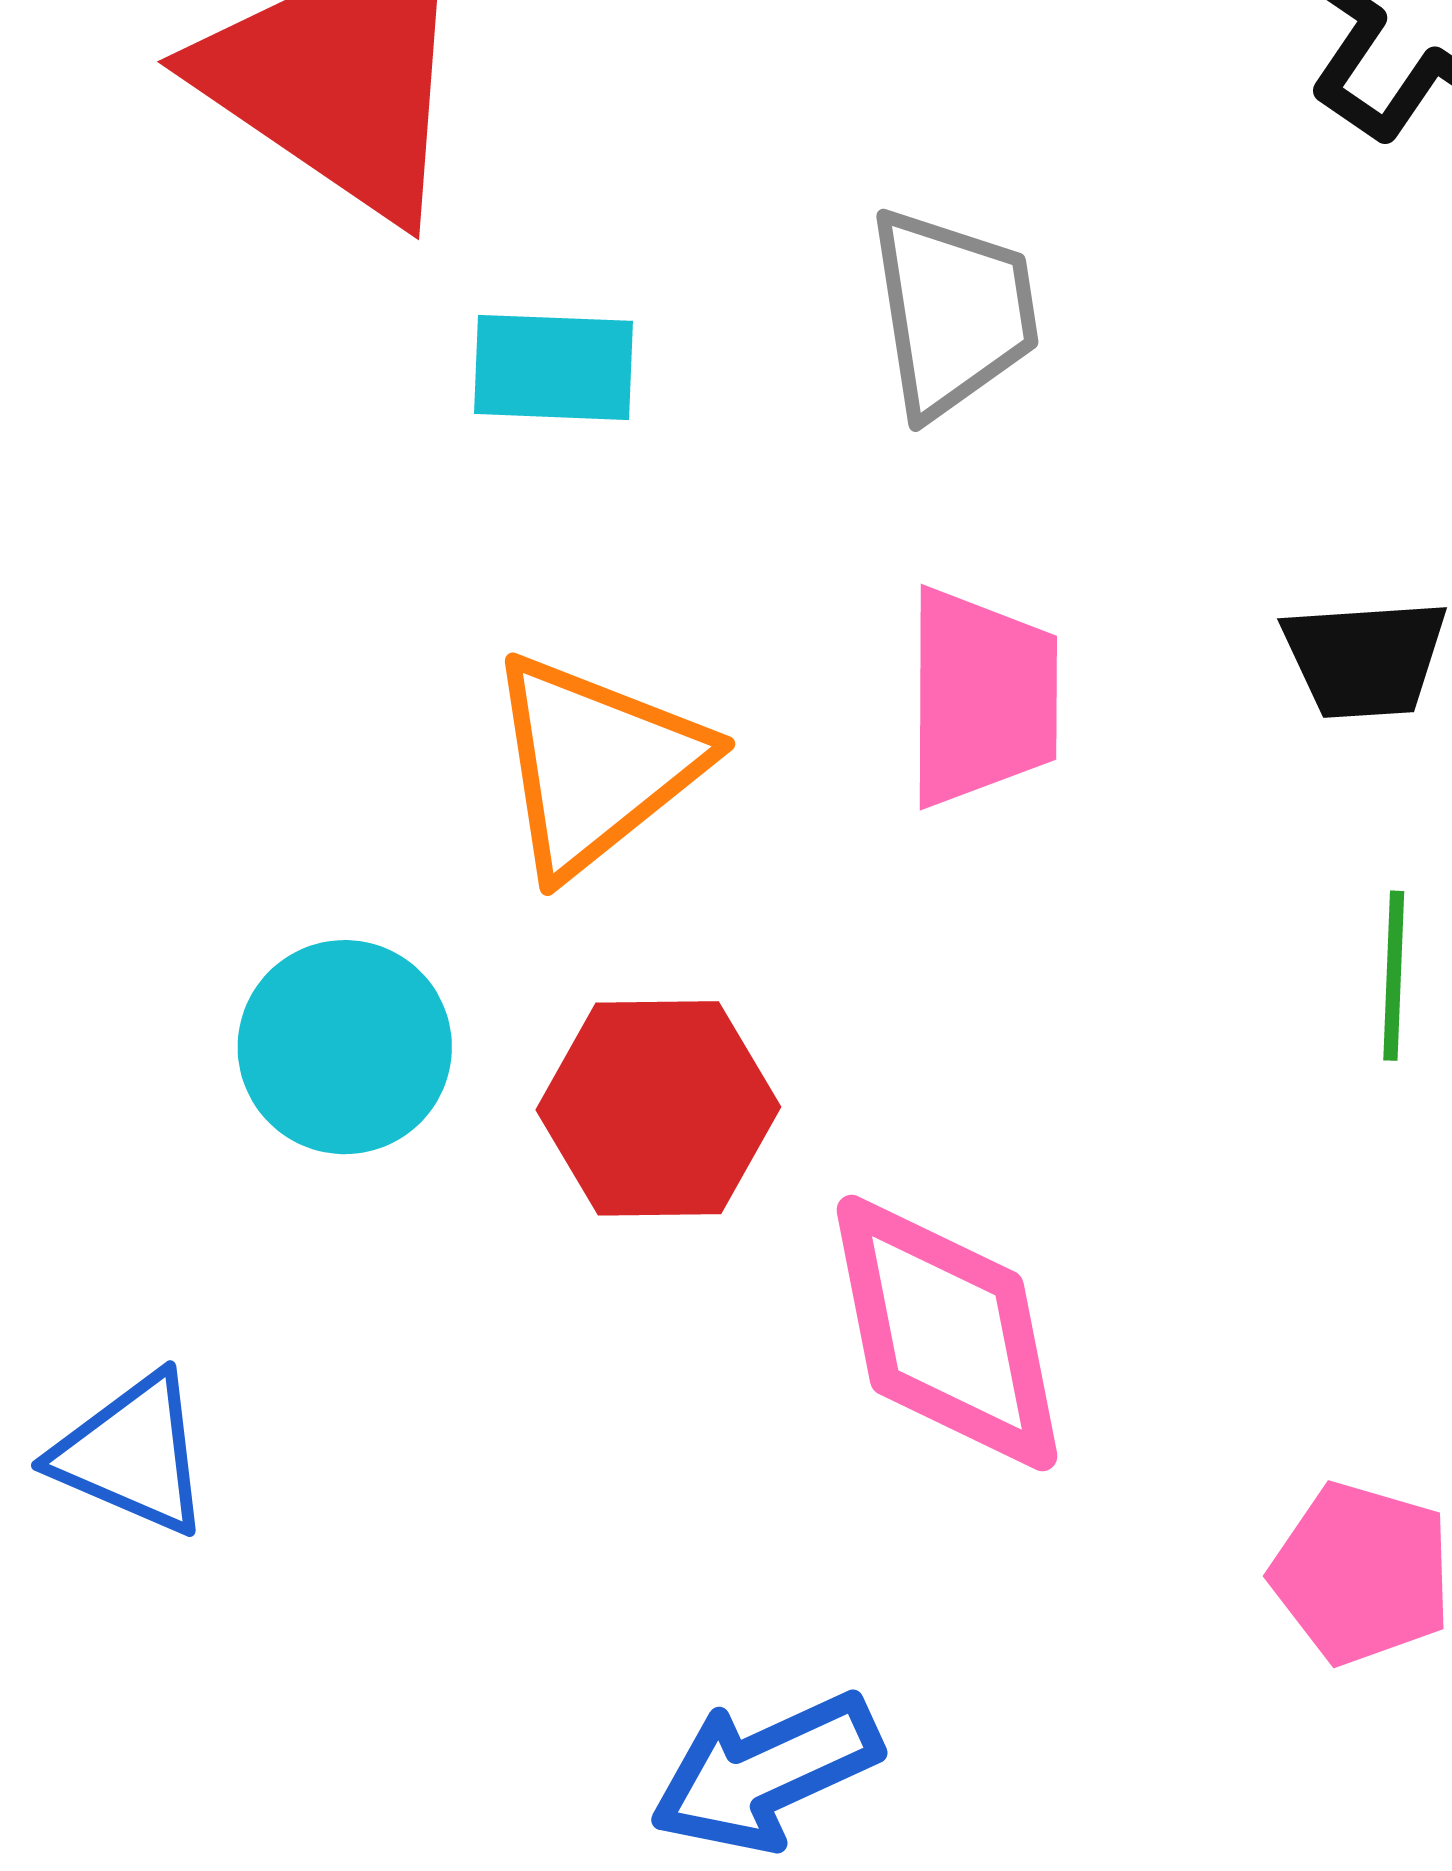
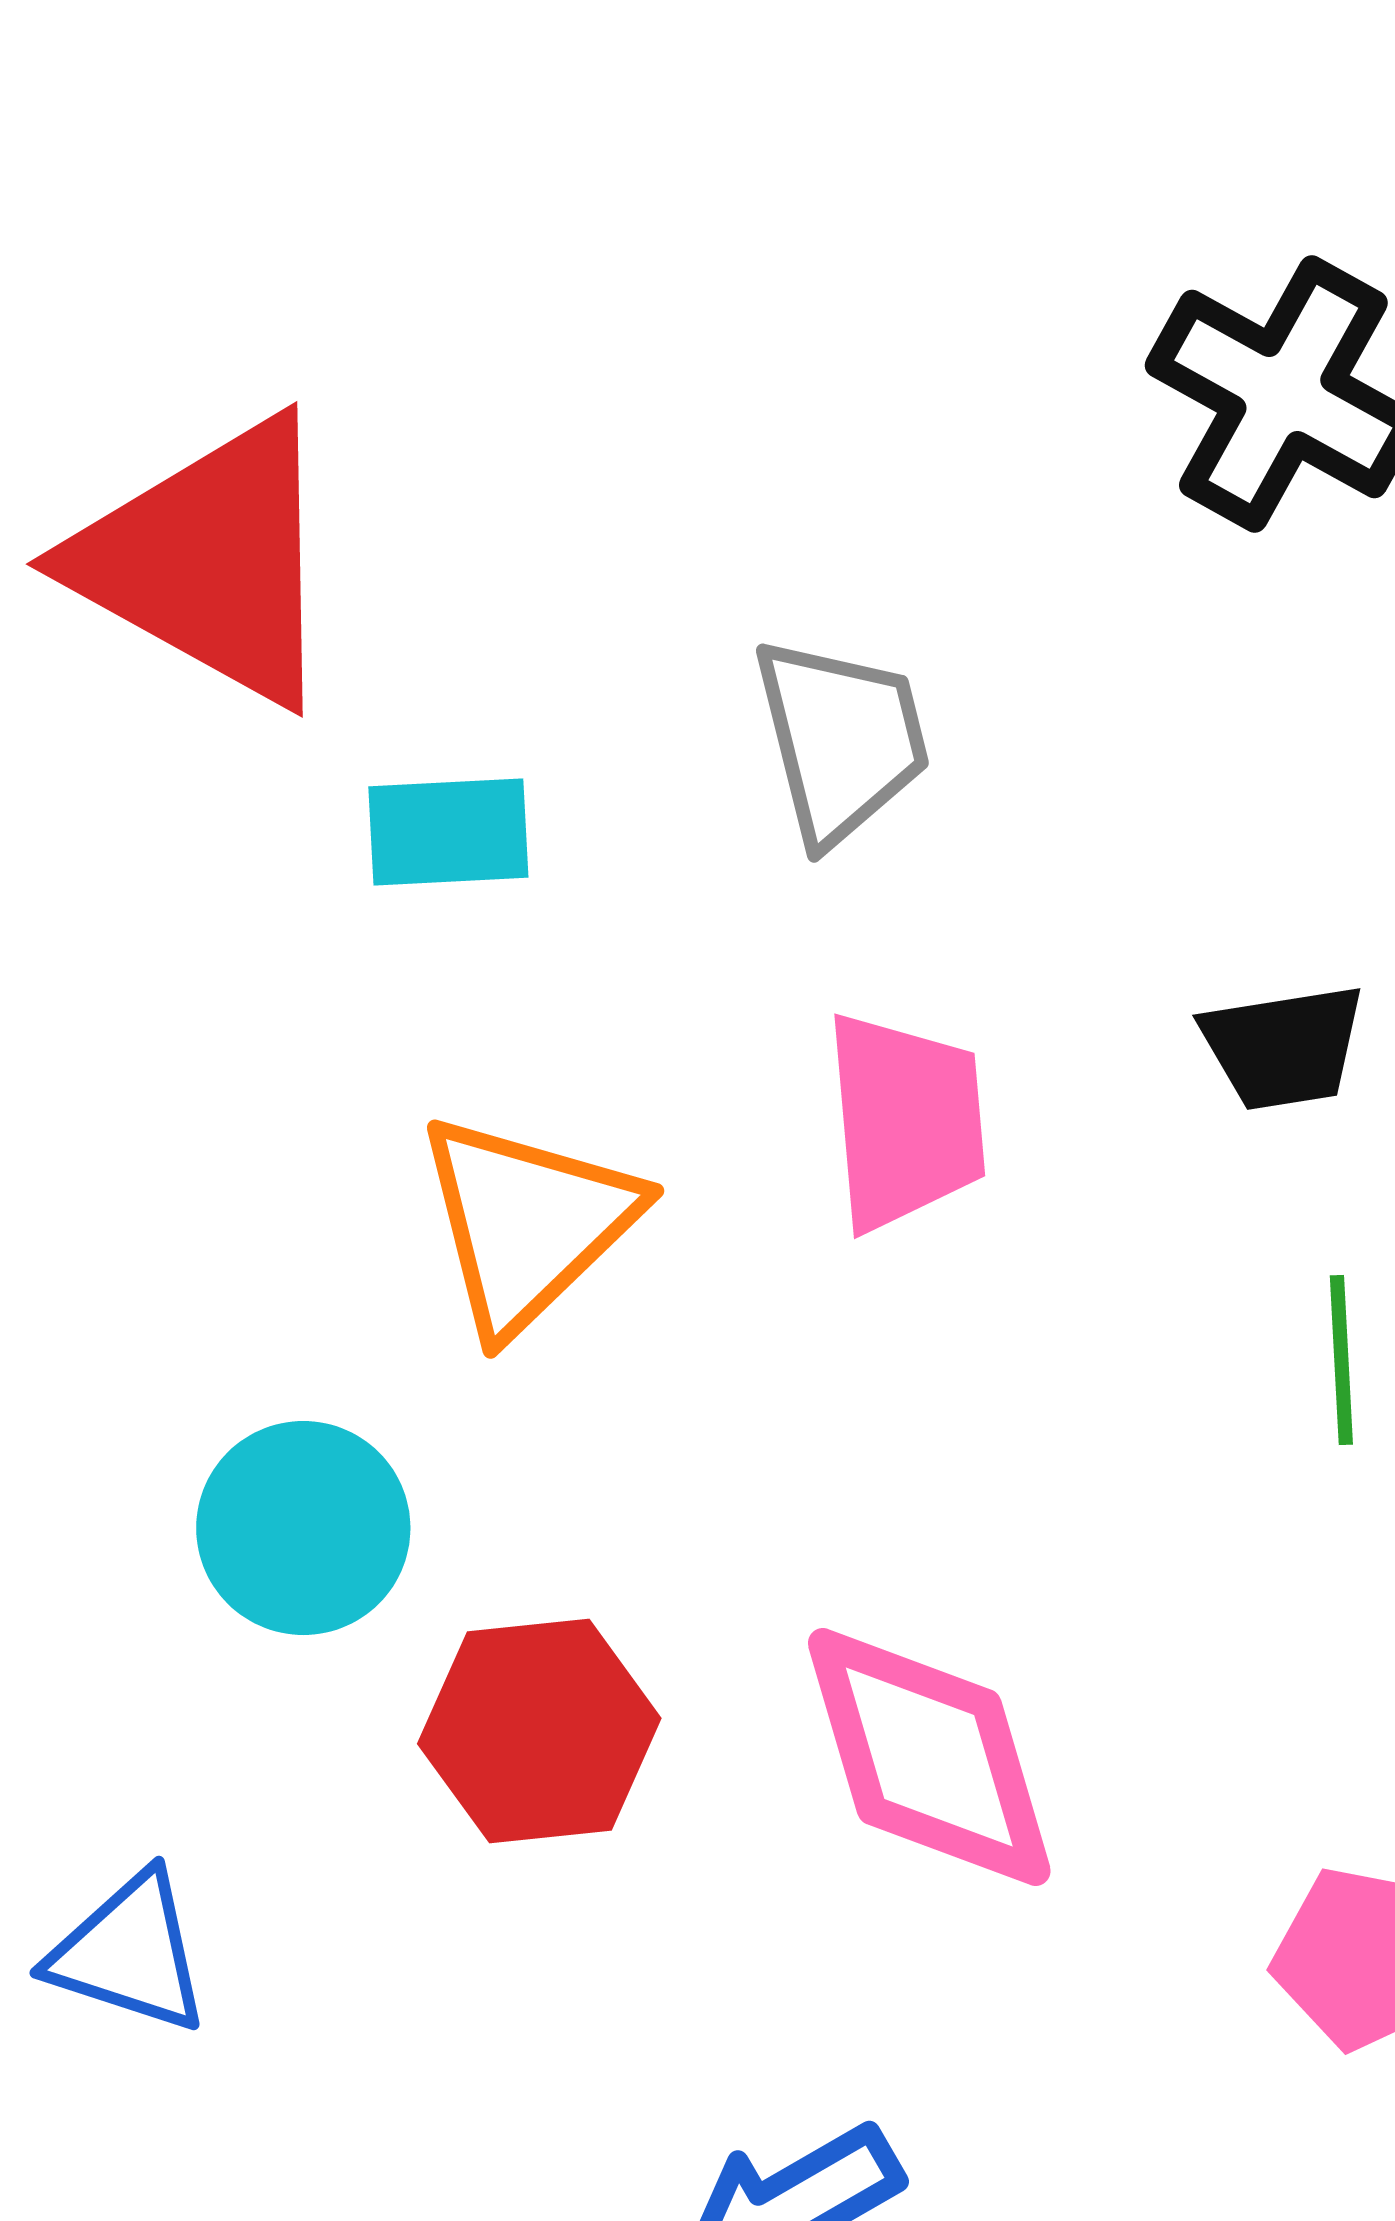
red hexagon: (658, 1108) -> (539, 1731), moved

